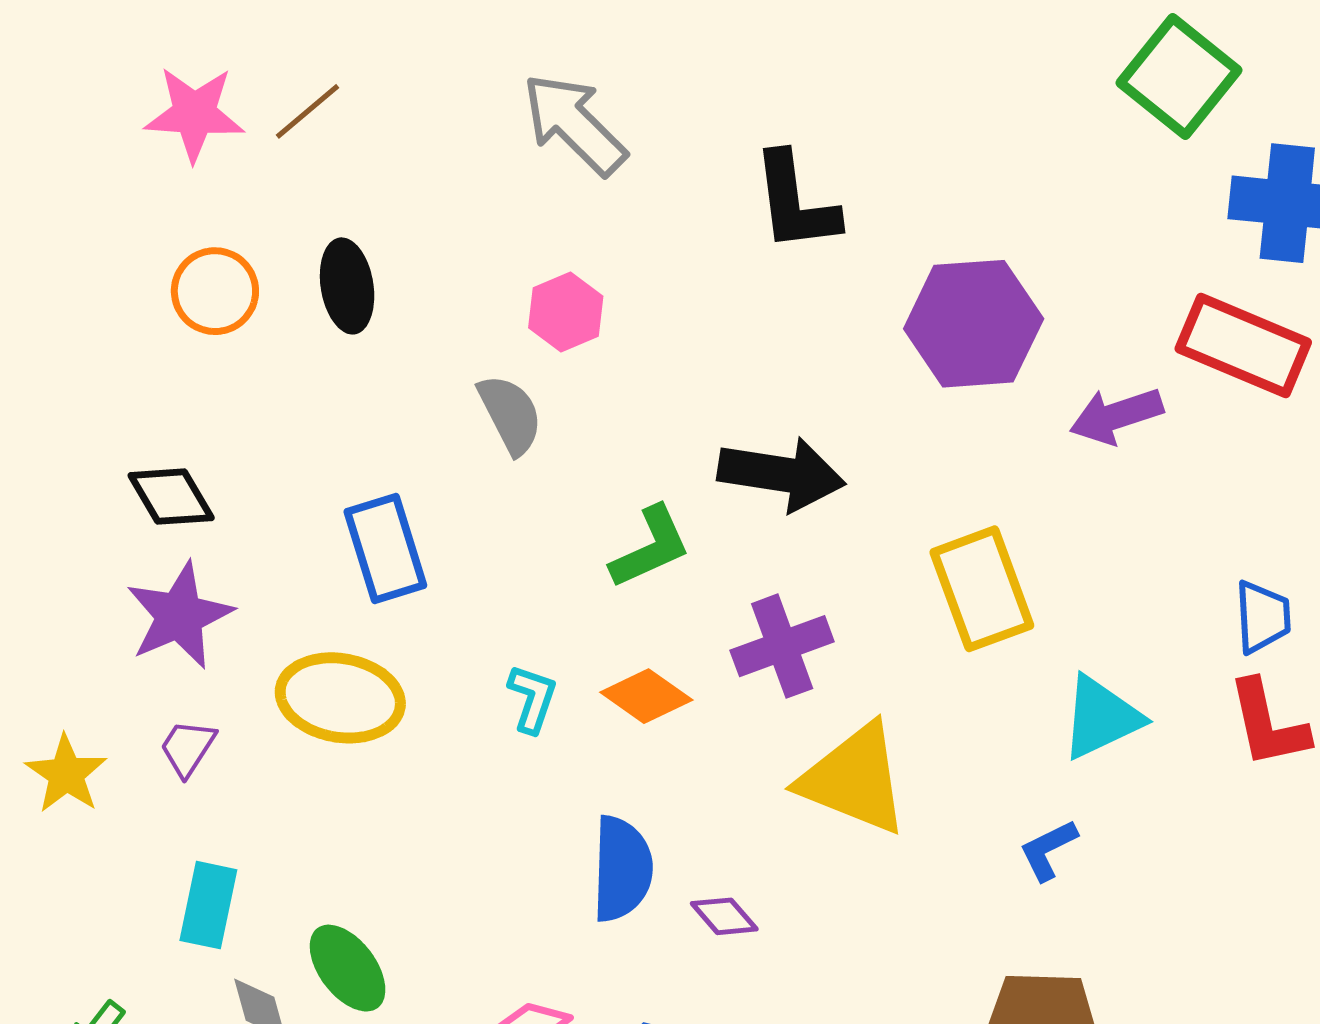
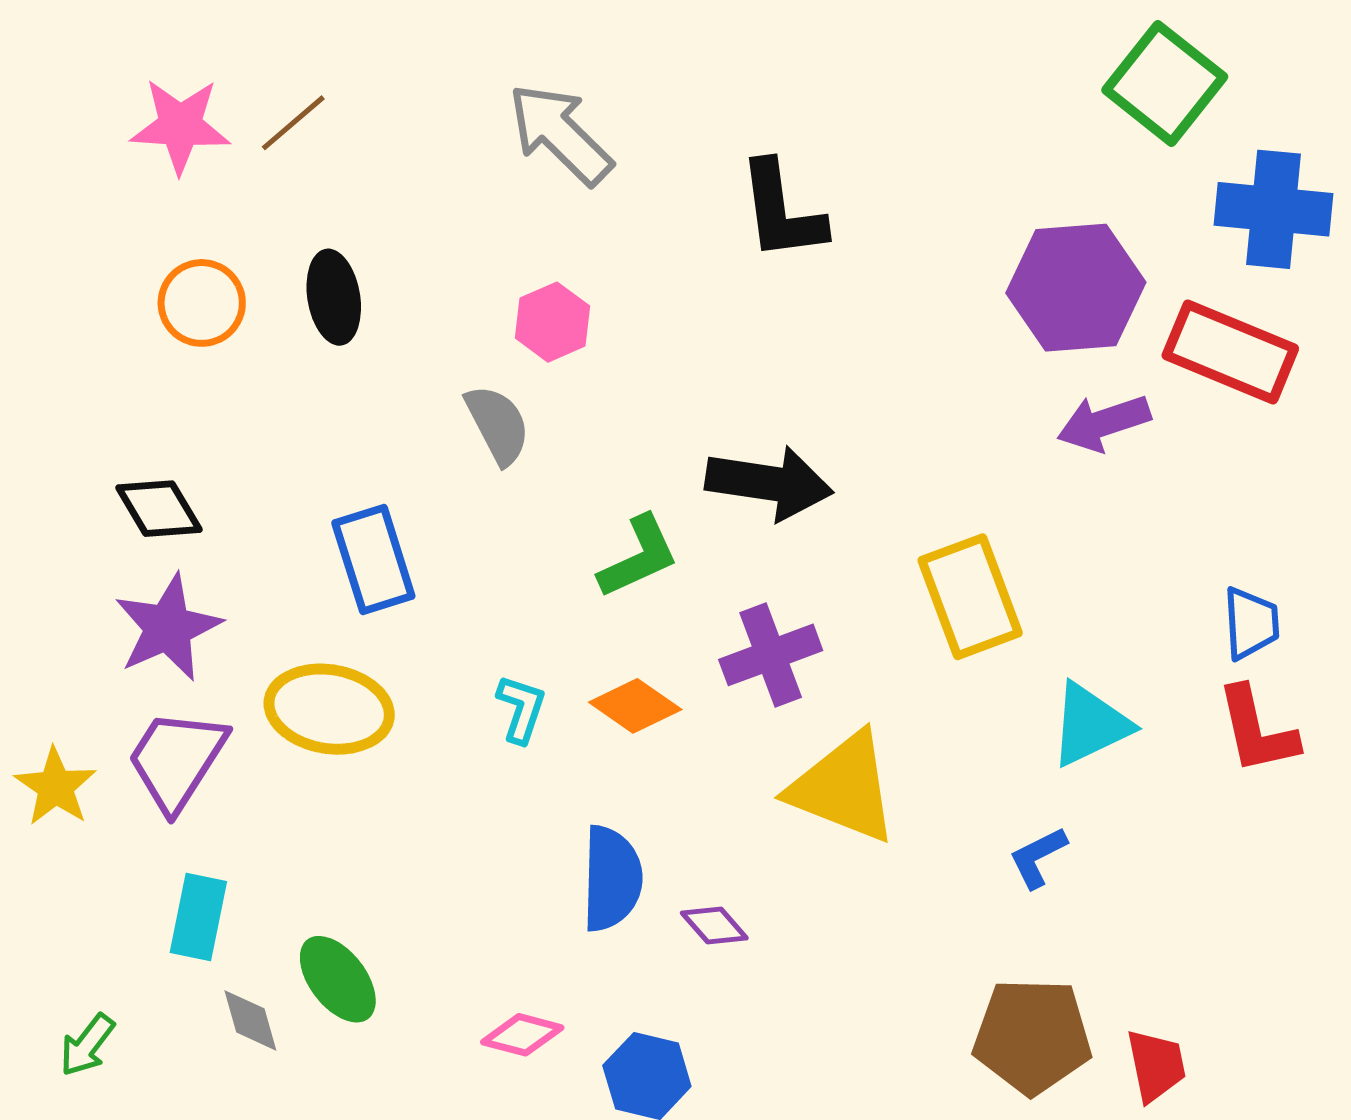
purple hexagon: (974, 324) -> (1076, 288), moved
purple trapezoid: (188, 748) -> (177, 760), size x1.8

